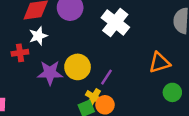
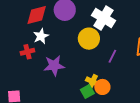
yellow circle: (78, 67) -> (89, 39), moved
purple line: (106, 77) -> (112, 56), moved

